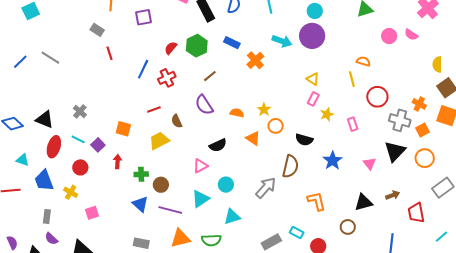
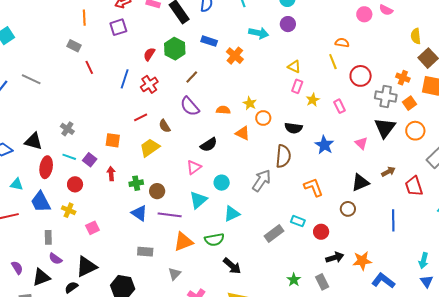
purple circle: (312, 36) -> (288, 24), size x0.6

